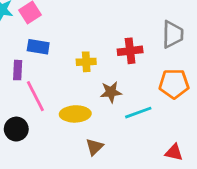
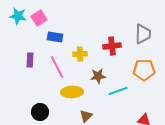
blue rectangle: (38, 47) -> (55, 37), moved
pink line: (35, 96) -> (57, 67), moved
black circle: (16, 129) -> (40, 112), moved

